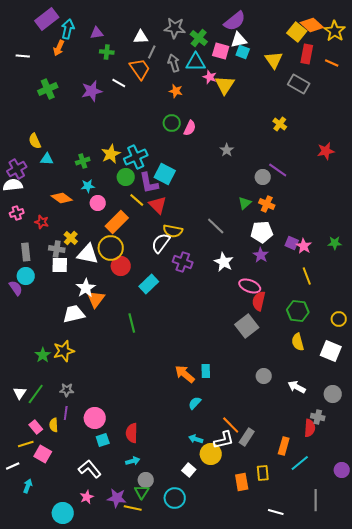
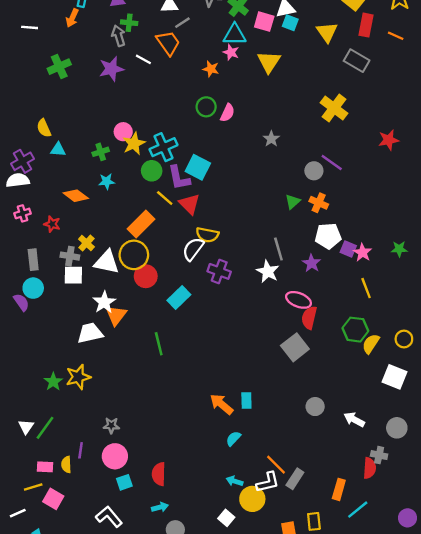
gray line: (152, 52) -> (182, 23), turned 32
gray arrow: (174, 63) -> (118, 36), moved
pink star: (210, 77) -> (231, 52), moved
yellow cross: (280, 124) -> (334, 108), size x1.6
pink circle: (98, 203) -> (123, 132), moved
gray line: (216, 226) -> (278, 249), moved, turned 30
white pentagon: (262, 232) -> (328, 236), moved
yellow semicircle: (298, 342) -> (371, 344), moved, turned 48
gray star: (67, 390) -> (111, 425), moved
pink rectangle: (36, 427) -> (45, 467), turned -48

